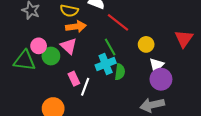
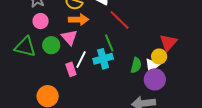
red triangle: (184, 39) -> (168, 43), moved
yellow circle: (146, 44) -> (159, 56), moved
pink circle: (39, 46) -> (41, 21), moved
green semicircle: (120, 72) -> (136, 65), moved
white line: (85, 87) -> (81, 60), moved

